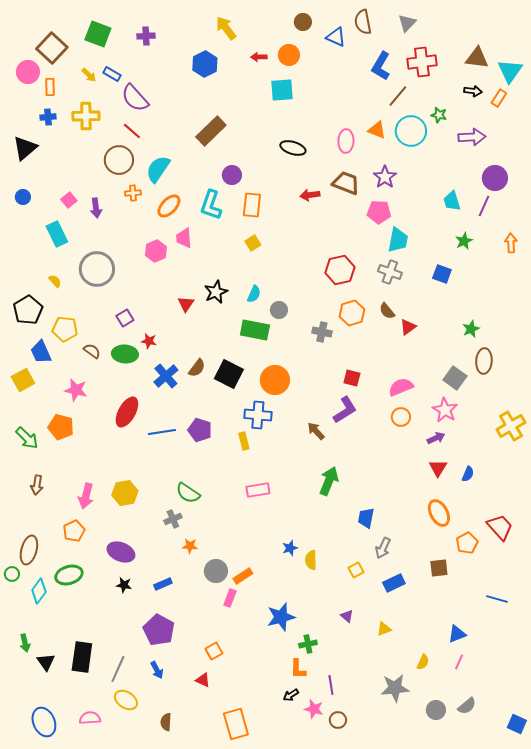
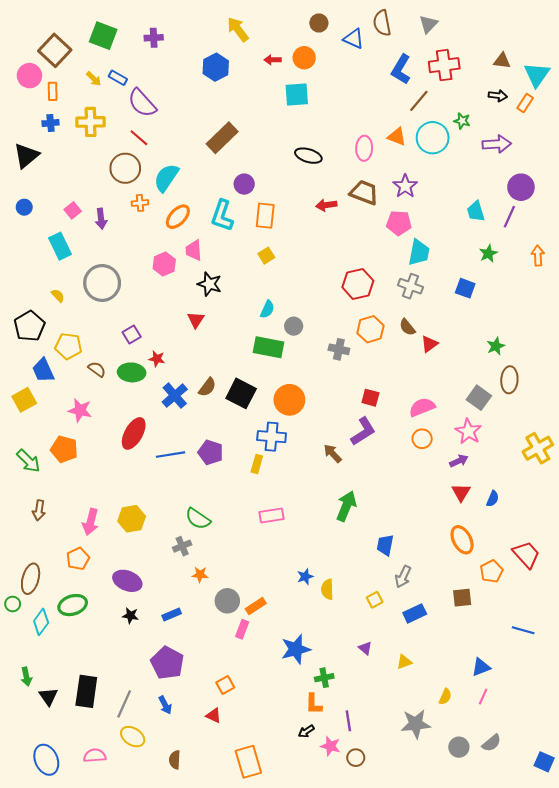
brown triangle: (477, 58) -> (502, 61), size x0.7
black star: (216, 292) -> (209, 284), moved, turned -30
yellow rectangle: (244, 441) -> (257, 464), turned 30

